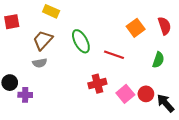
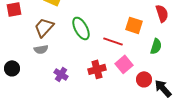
orange square: (136, 28) -> (134, 25), moved, turned -36
pink square: (125, 94) -> (124, 64), moved
purple cross: (25, 95) -> (61, 74), moved, turned 32

